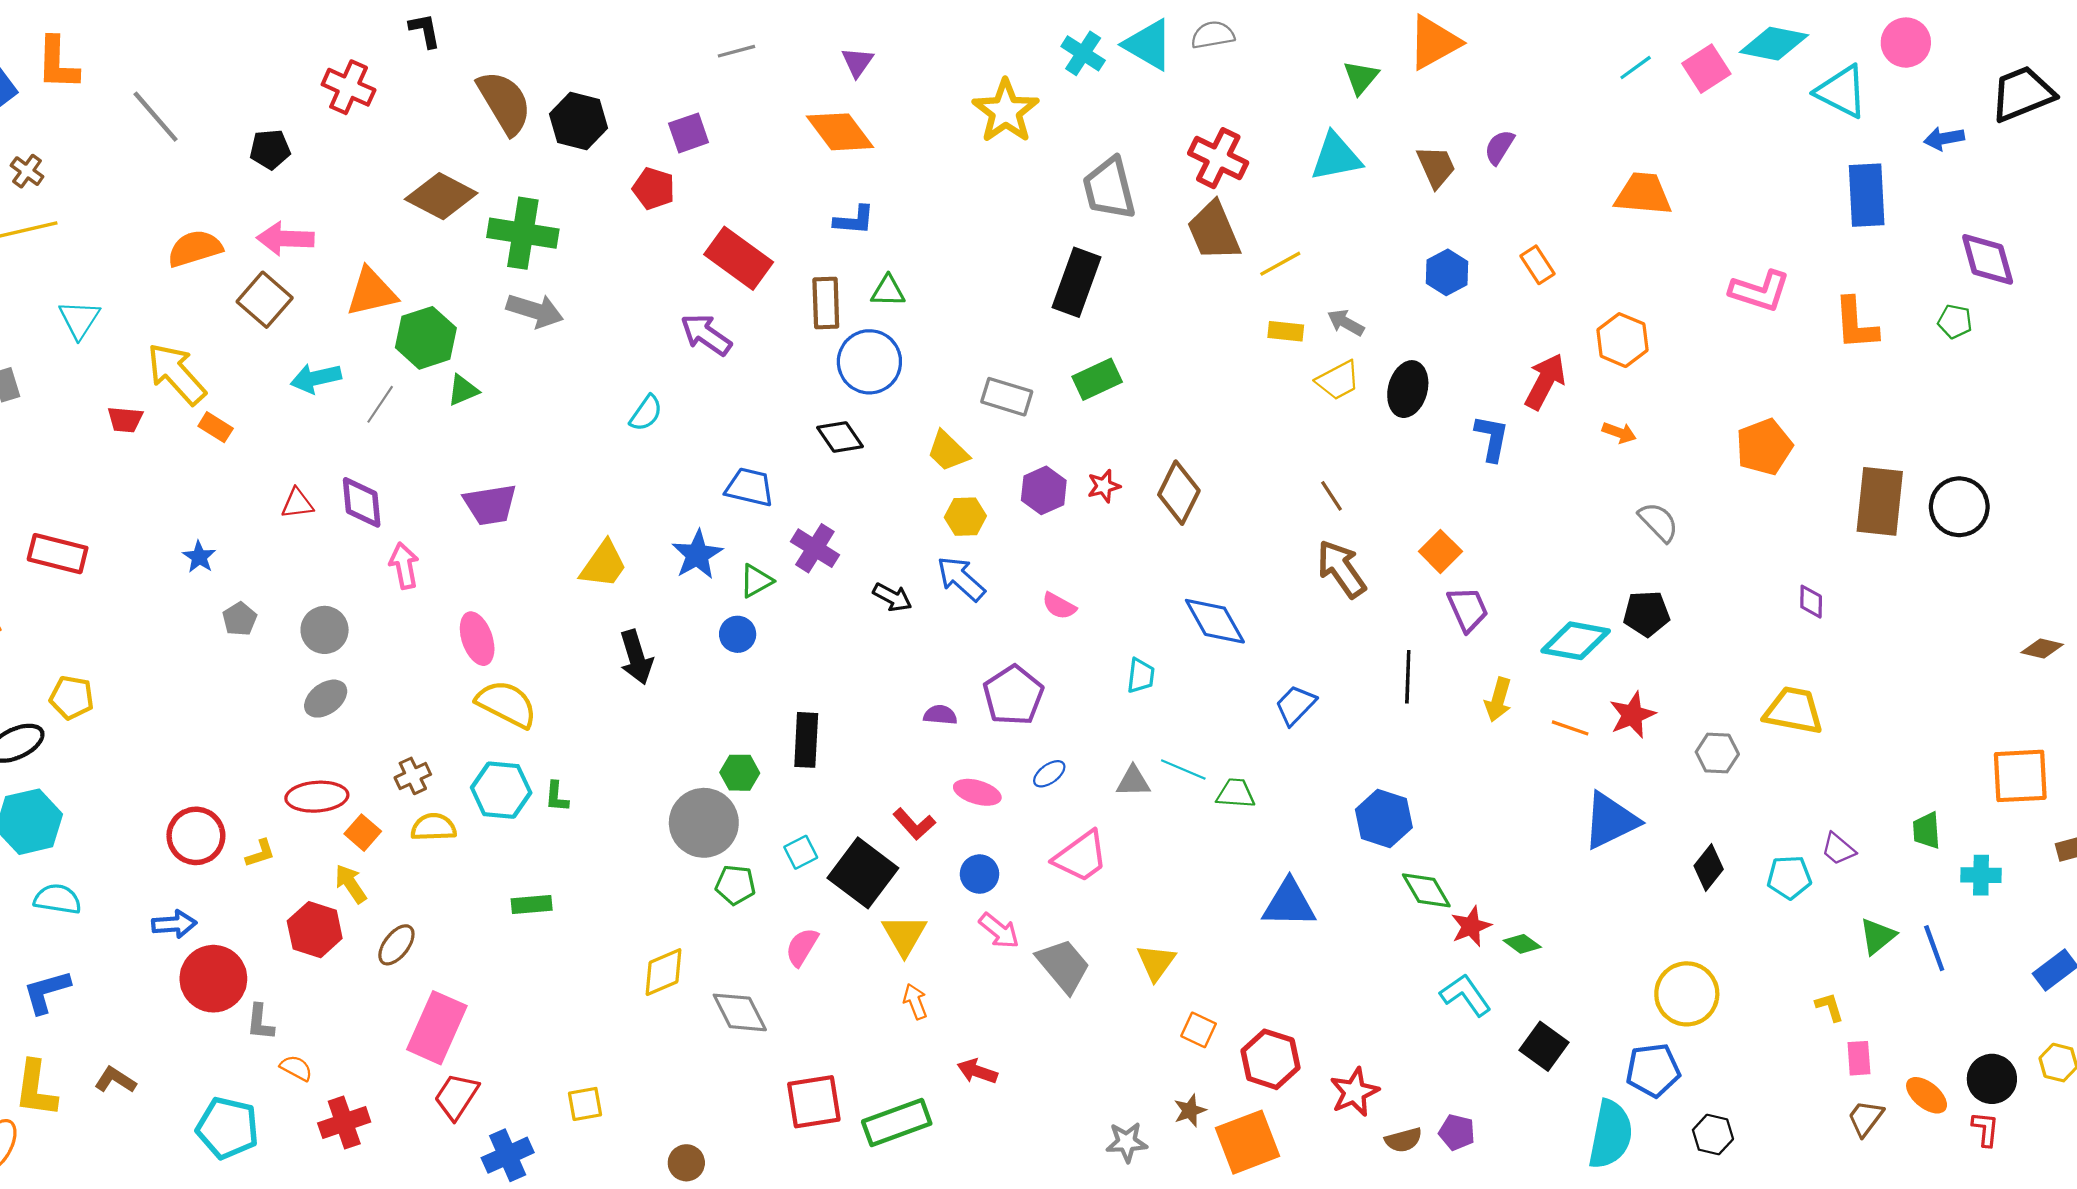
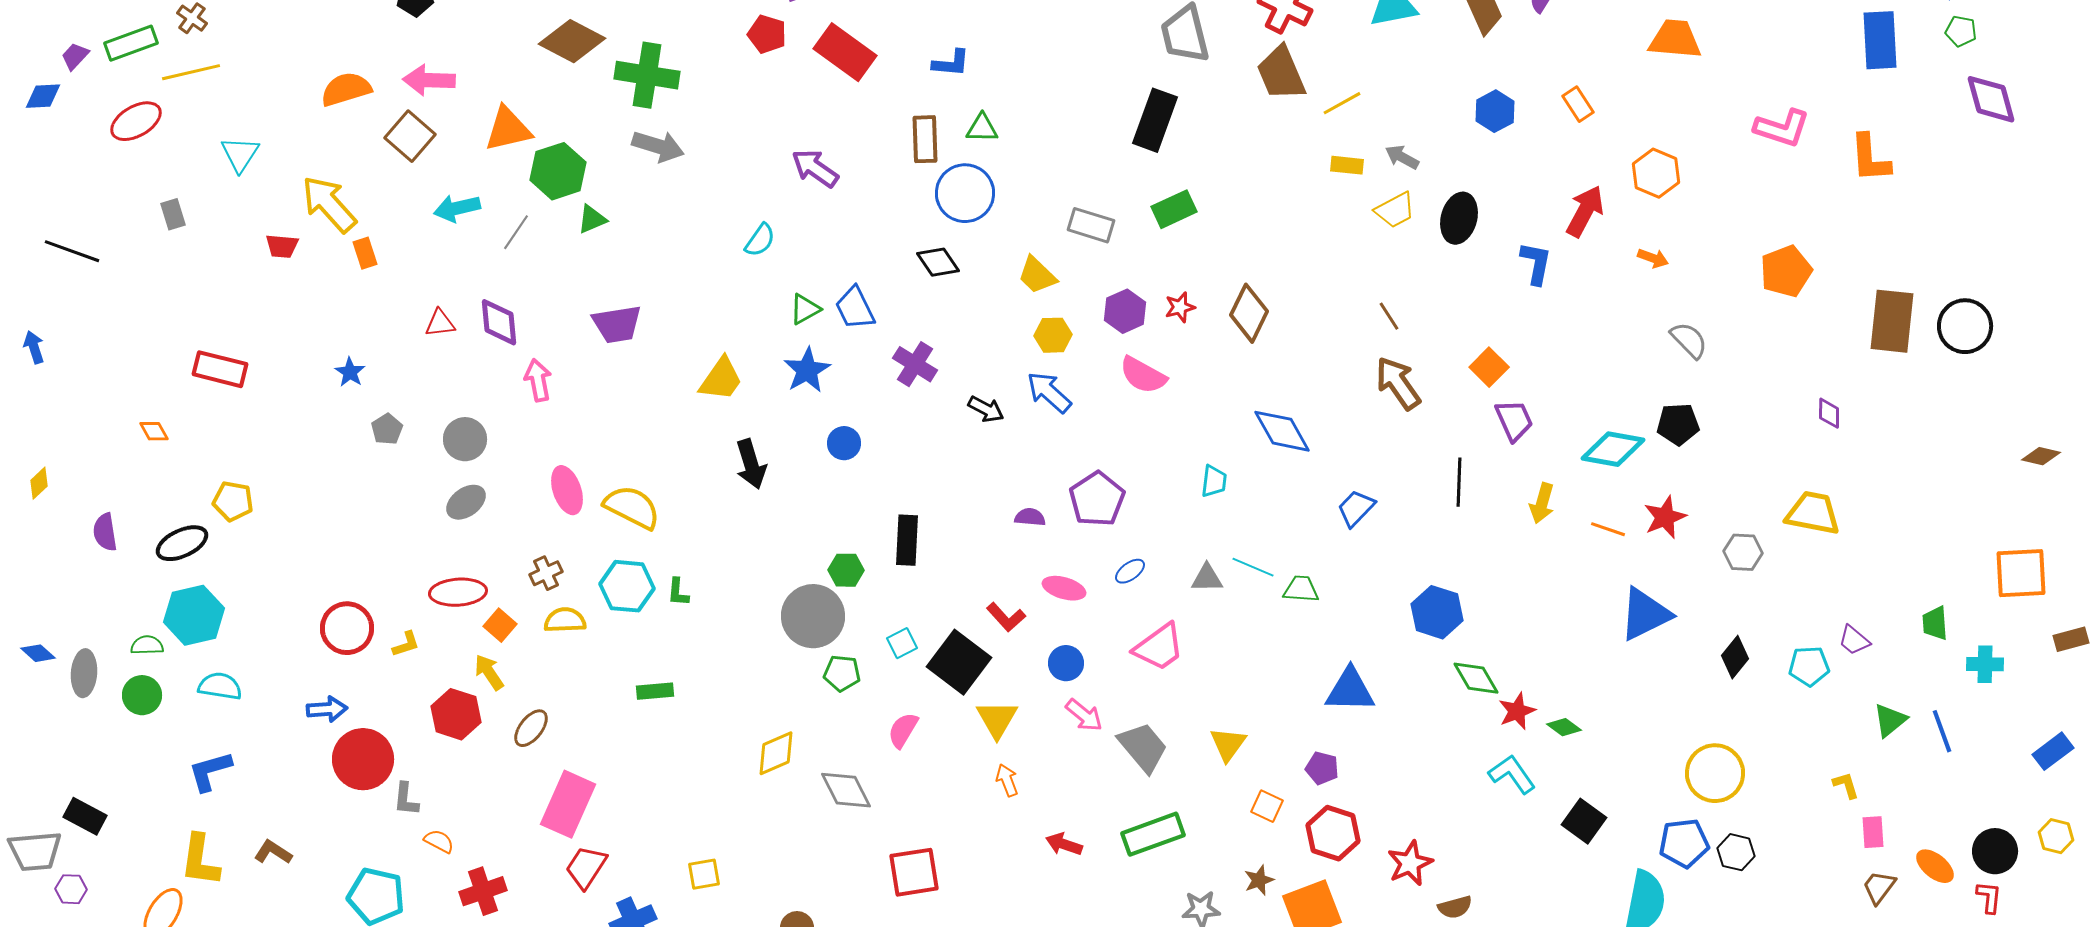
red rectangle: (739, 258) -> (845, 52), moved
green pentagon: (1955, 321) -> (1961, 31), moved
orange rectangle: (216, 427) -> (365, 253), turned 40
blue trapezoid: (750, 487) -> (855, 308), turned -129
green triangle: (756, 581) -> (805, 309), moved
pink semicircle: (1059, 606) -> (1143, 375), moved, size x1.5
pink ellipse: (477, 639) -> (567, 490), moved
green rectangle: (897, 1122) -> (1153, 834), moved
purple pentagon: (1457, 1132) -> (1322, 768), moved
black hexagon: (1713, 1134) -> (1736, 852), moved

